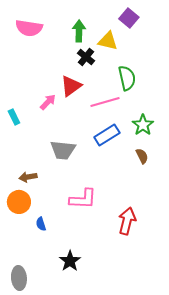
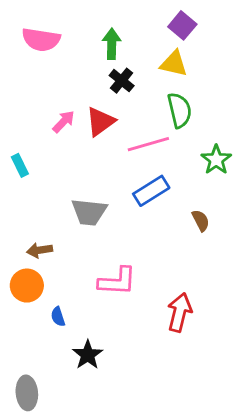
yellow triangle: (108, 41) -> (174, 64), moved
pink arrow: (48, 102) -> (64, 122), moved
green star: (143, 125) -> (216, 160), moved
black star: (70, 261) -> (88, 355), moved

